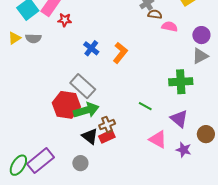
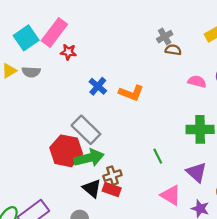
pink semicircle: (170, 27) -> (197, 81), moved
orange L-shape: (120, 53) -> (131, 93), turned 70
green line: (145, 106) -> (158, 156), turned 32
red rectangle: (107, 137) -> (112, 189), turned 42

